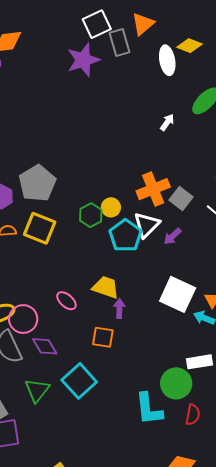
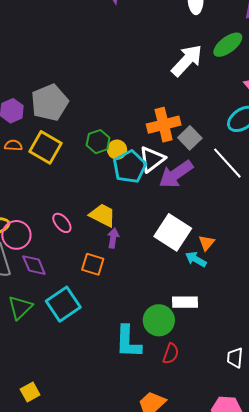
white arrow: (167, 122) -> (187, 60), size x2.0
yellow circle: (111, 207) -> (117, 150), moved
purple arrow: (172, 236) -> (176, 174), size x1.8

